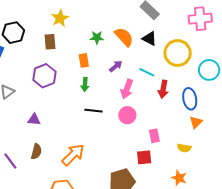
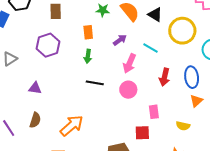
red arrow: (163, 89) -> (165, 77), moved

